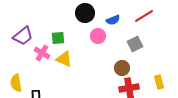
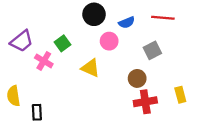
red line: (144, 16) -> (163, 18), turned 36
green square: (58, 38) -> (62, 43), turned -32
yellow triangle: (64, 59) -> (90, 68), moved

